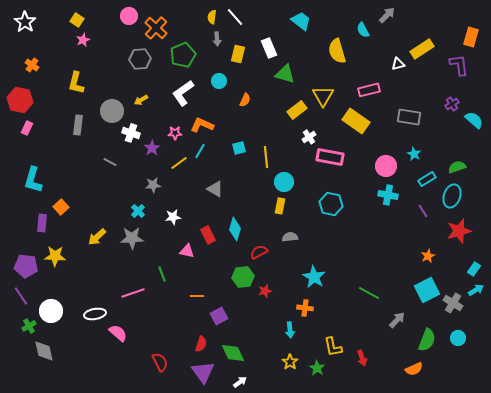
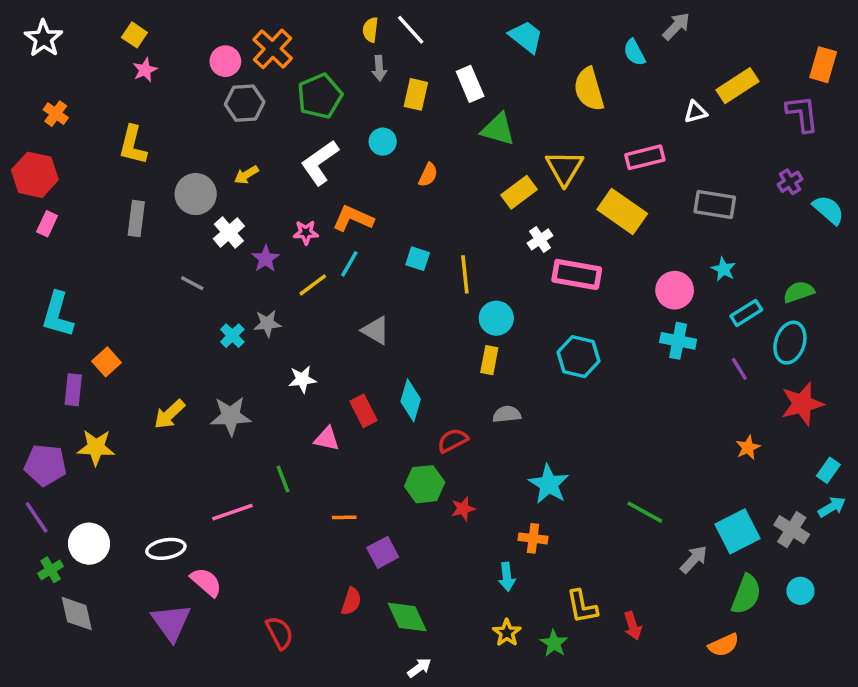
pink circle: (129, 16) -> (225, 61), moved
white cross: (131, 133) -> (229, 232), turned 30
cyan square: (239, 148) -> (418, 259), turned 32
cyan cross: (138, 211) -> (232, 336), moved
cyan square: (427, 290) -> (738, 531), moved
purple triangle: (203, 372) -> (171, 622), moved

